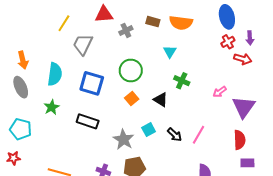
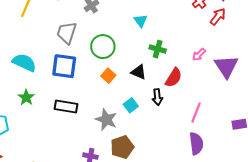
gray trapezoid: (83, 44) -> (67, 33), moved
red arrow: (243, 59) -> (218, 17), turned -60
cyan semicircle: (55, 74) -> (24, 63), turned -65
black arrow: (175, 135) -> (157, 97), moved, turned 49
pink line: (199, 135) -> (196, 113), moved
red semicircle: (240, 140) -> (174, 78), moved, turned 42

